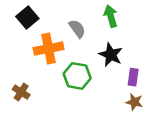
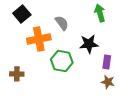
green arrow: (111, 16) -> (100, 13), moved
black star: (111, 55) -> (89, 44), turned -30
brown cross: (21, 92) -> (17, 74), turned -32

